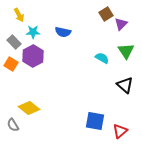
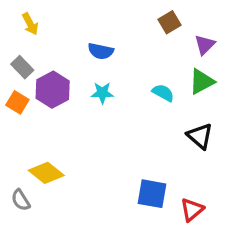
purple triangle: (121, 24) -> (205, 45), moved
cyan star: (33, 32) -> (102, 93), moved
green triangle: (126, 51) -> (202, 82), turned 36

